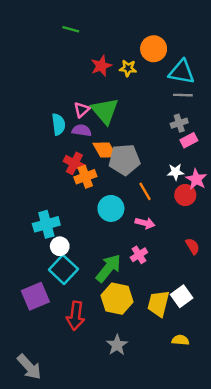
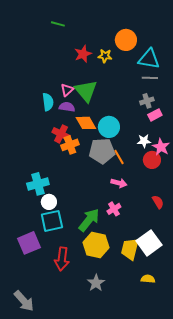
gray pentagon: (124, 160) -> (102, 151), moved
cyan circle: (111, 208) -> (109, 127), moved
cyan square: (63, 269) -> (52, 221), turned 35
white square: (182, 296) -> (149, 243), size x1.4

